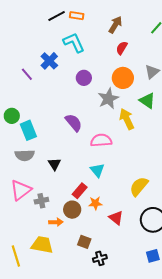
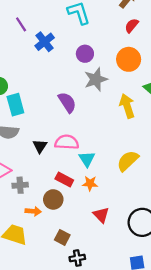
blue cross: (49, 61) -> (45, 42), moved
purple line: (27, 74) -> (21, 24), moved
gray star: (108, 99) -> (96, 79), moved
pink semicircle: (101, 140) -> (67, 142), moved
yellow semicircle: (139, 186) -> (128, 161), moved
red rectangle: (80, 191) -> (64, 180), turned 70
orange star: (95, 203) -> (90, 183), moved

